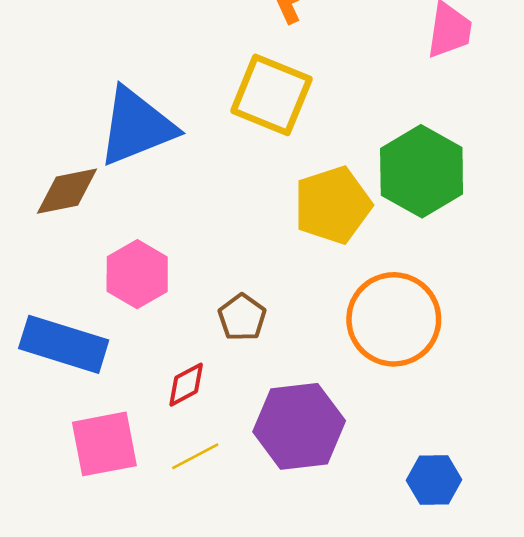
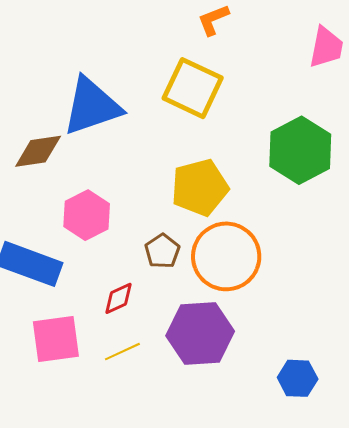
yellow pentagon: (333, 205) -> (200, 187), moved
orange circle: (394, 319) -> (226, 256), moved

